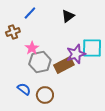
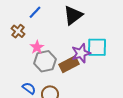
black triangle: (68, 16) -> (73, 15), size x1.5
brown cross: (13, 32) -> (18, 31), turned -32

